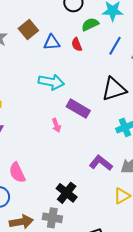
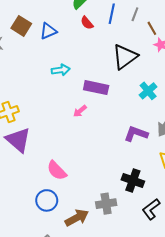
red semicircle: (77, 44) -> (87, 23), moved
cyan arrow: (51, 82) -> (61, 70), size x0.7
pink arrow: (56, 125) -> (80, 111), turned 88
black cross: (67, 193) -> (133, 180), moved

